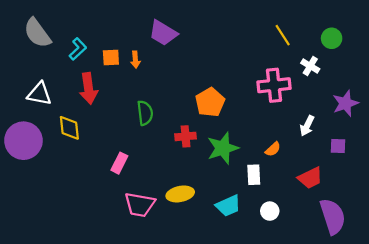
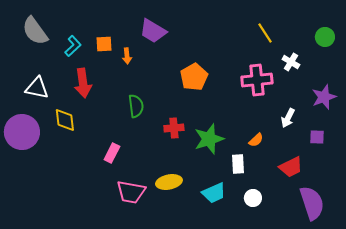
green circle: (332, 38) -> (325, 37), moved
orange square: (111, 57) -> (104, 44), moved
orange pentagon: (210, 102) -> (194, 77), moved

